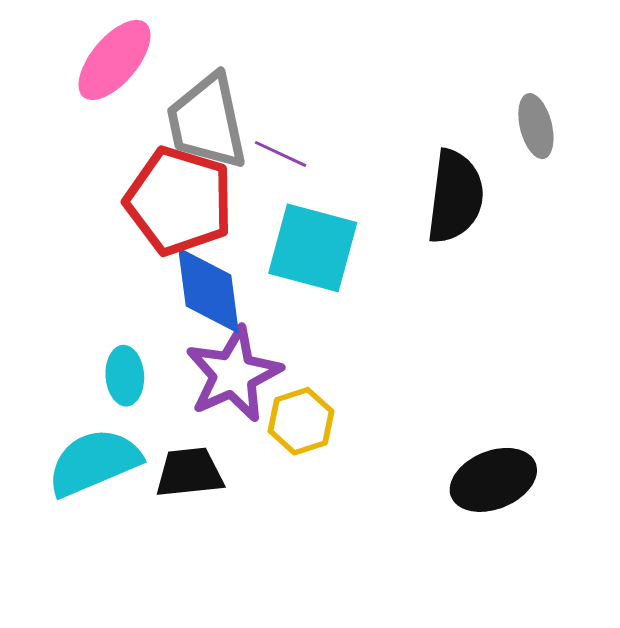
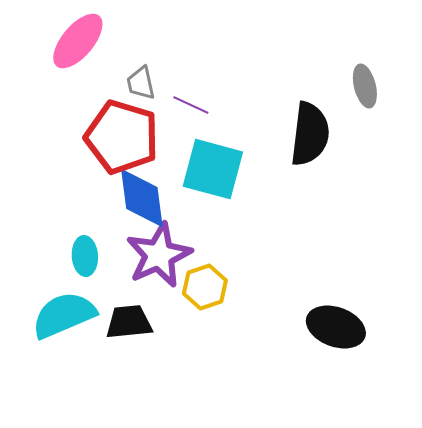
gray trapezoid: (207, 122) -> (141, 83), size x0.5
black ellipse: (493, 480) -> (336, 327), turned 42

